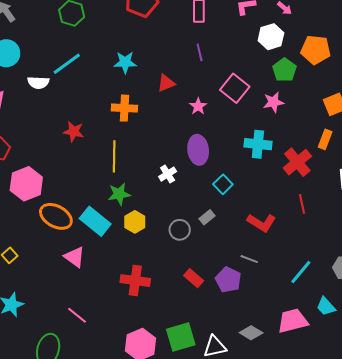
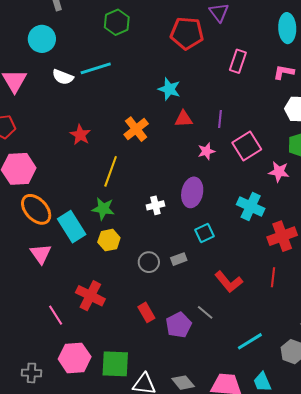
purple line: (200, 52) -> (220, 119), moved
cyan star: (125, 62) -> (169, 89), moved
orange cross: (124, 108) -> (136, 129), turned 30
pink line: (77, 315) -> (56, 315), moved

